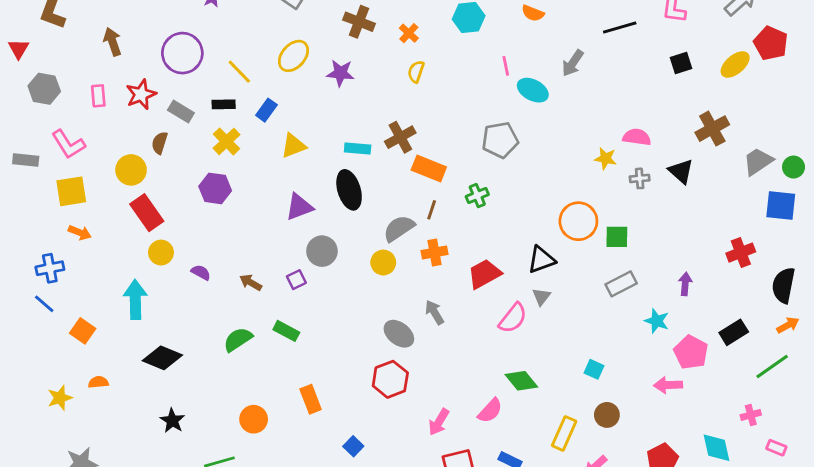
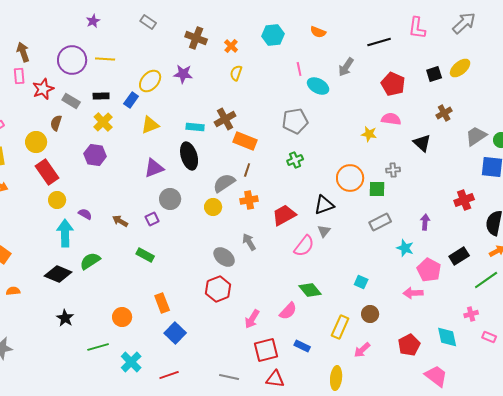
red pentagon: (771, 43) -> (393, 84), moved
yellow ellipse: (293, 56) -> (150, 81), moved
black square: (681, 63) -> (434, 74), moved
yellow line: (239, 72) -> (105, 59), moved, turned -42
pink rectangle: (98, 96) -> (19, 76), moved
brown cross: (712, 129) -> (444, 113), size x0.7
gray cross: (640, 178) -> (393, 170), moved
green cross: (477, 196) -> (295, 160), moved
cyan arrow: (135, 300) -> (65, 233), moved
green semicircle: (238, 339) -> (90, 261), moved
blue square: (353, 446) -> (175, 333), moved, size x1.5

